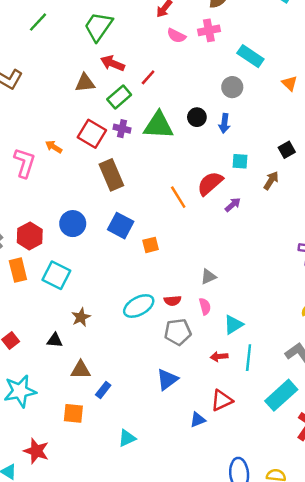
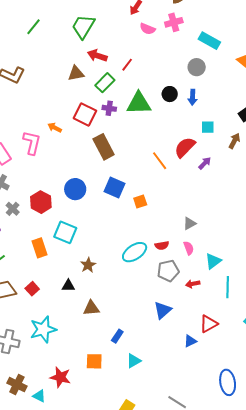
orange rectangle: (18, 270) -> (40, 248), moved
red arrow: (219, 357) -> (193, 284), moved
blue rectangle: (103, 390) -> (117, 336), moved
orange square: (73, 413) -> (94, 361), moved

